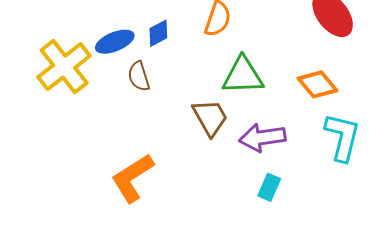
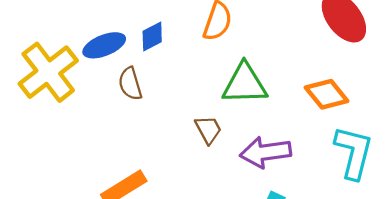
brown trapezoid: (210, 117) -> (208, 130), size x0.7

